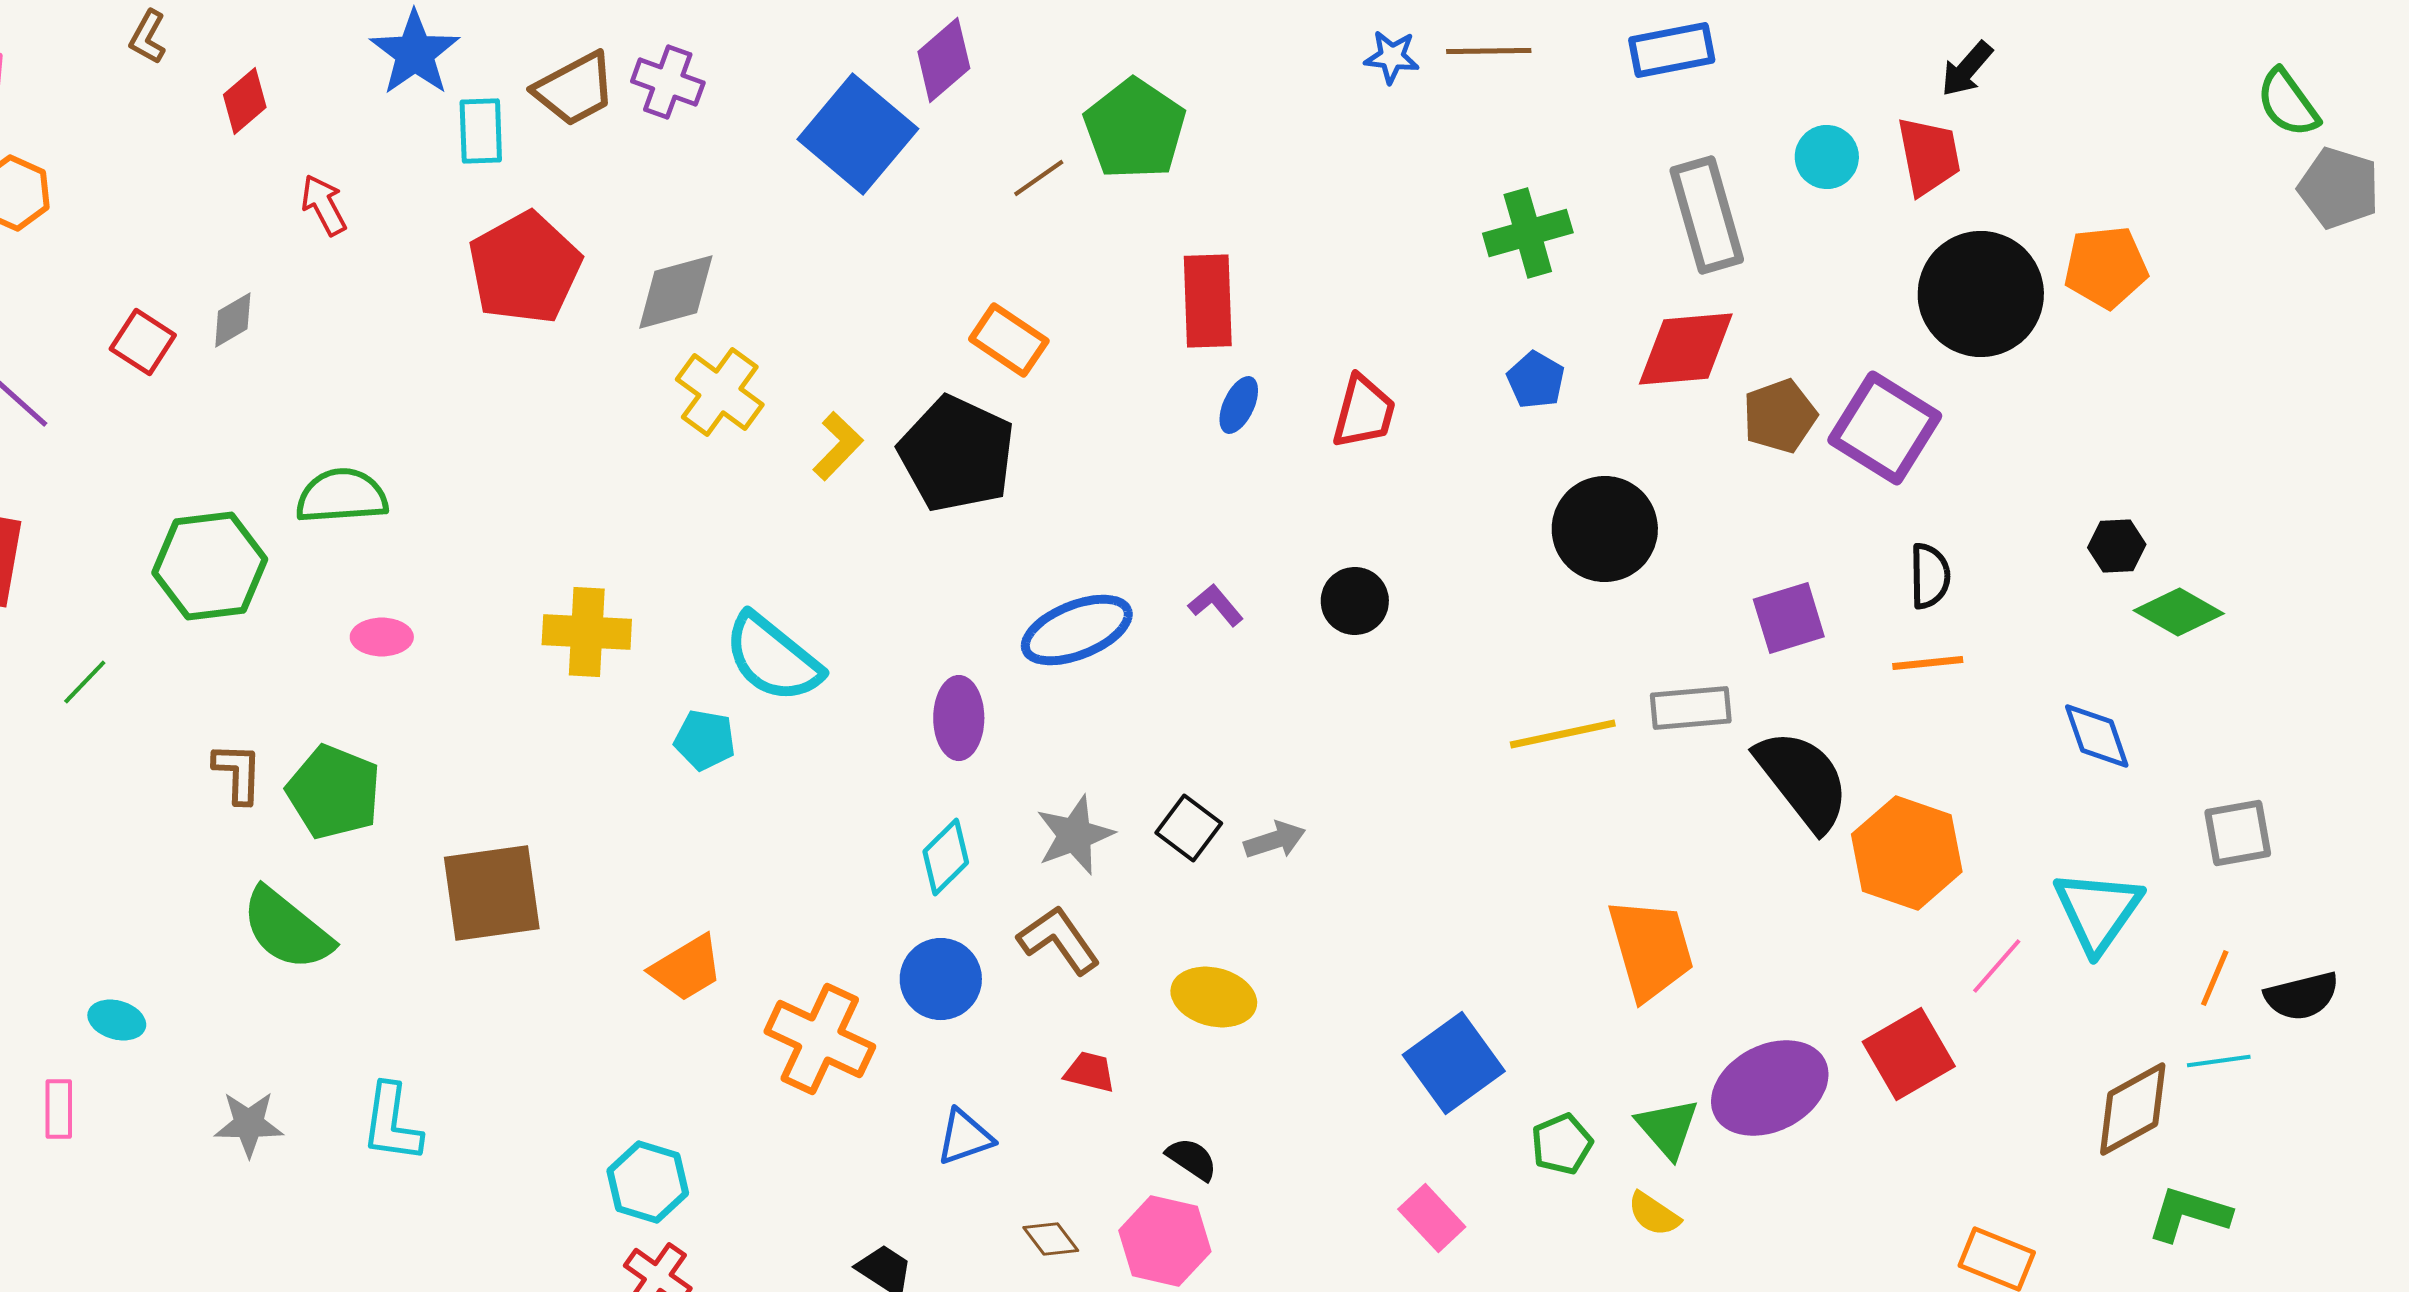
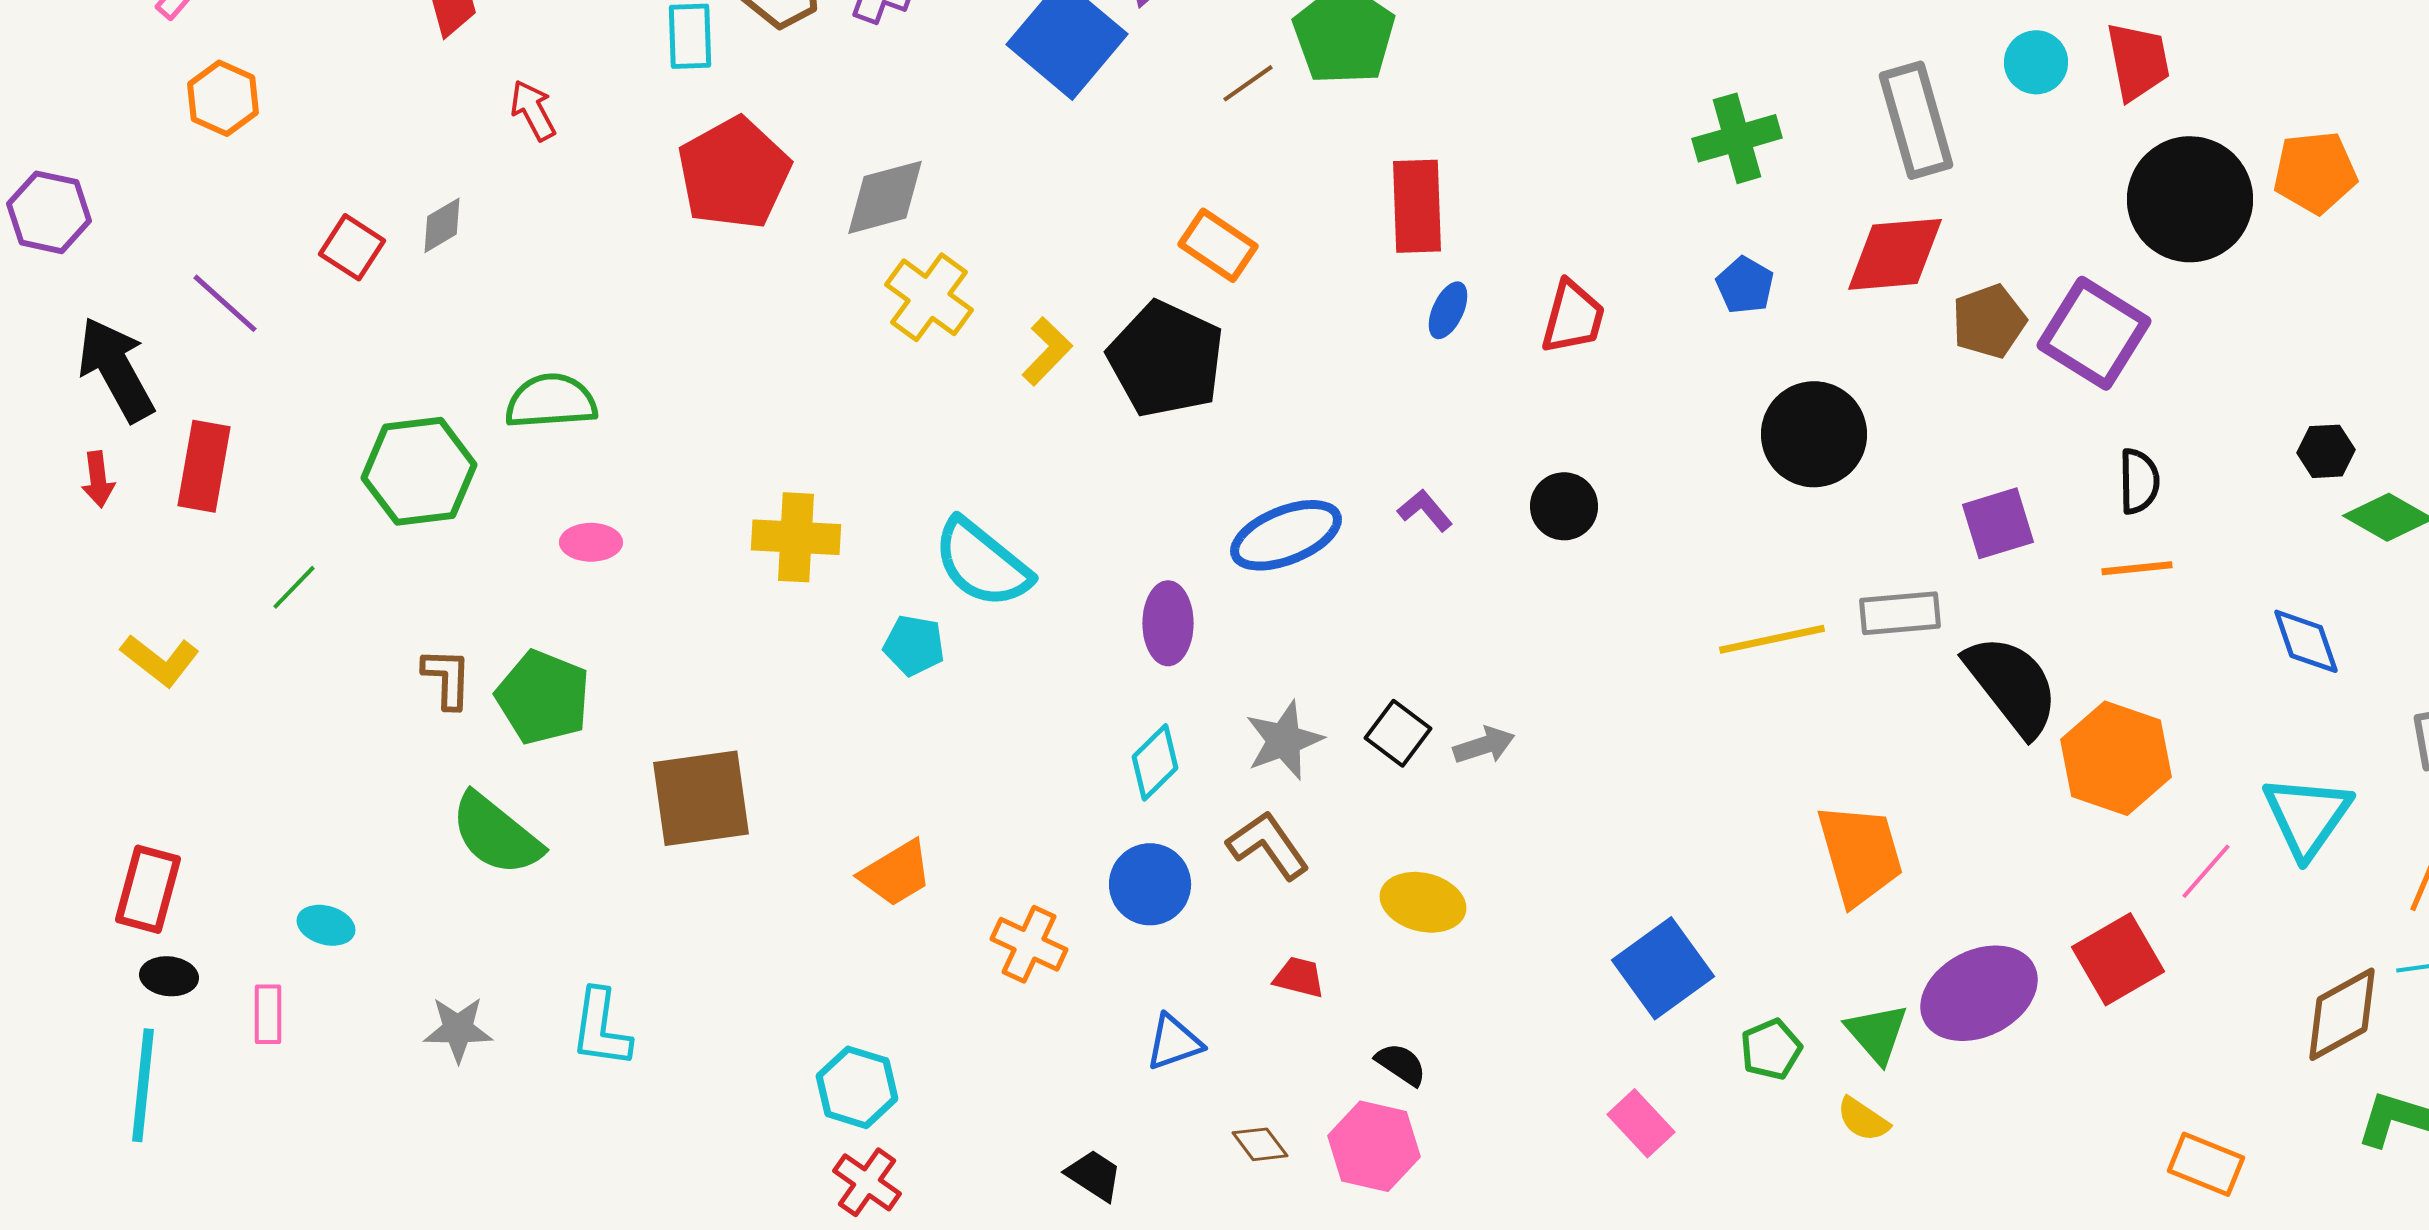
orange cross: (820, 1039) -> (1029, 944), size x0.7

